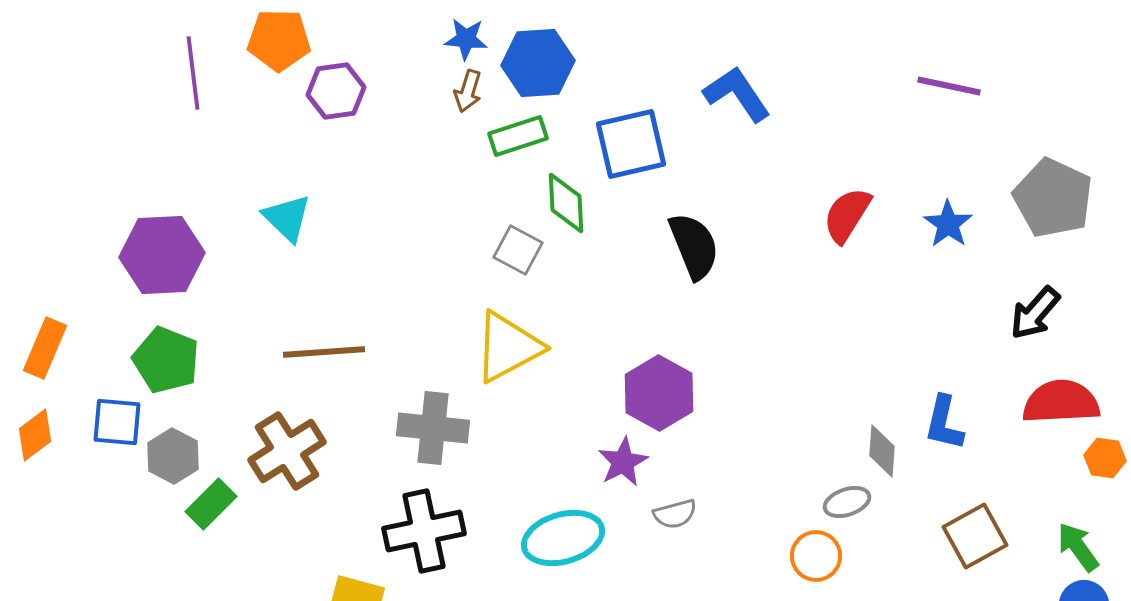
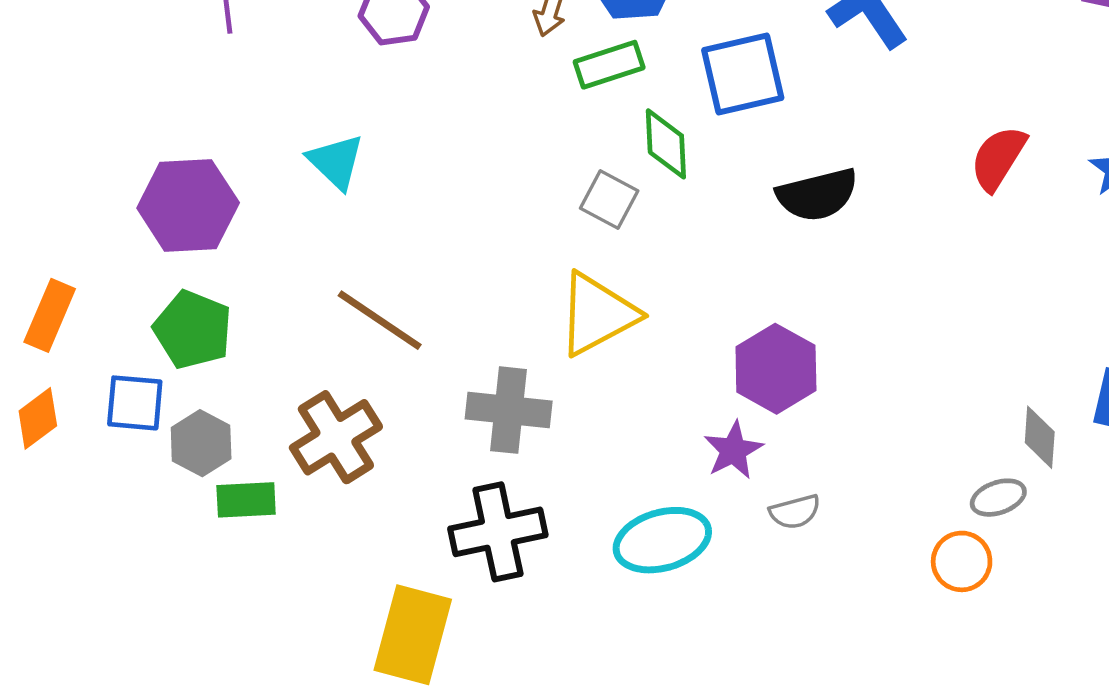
black semicircle: (694, 246) -> (817, 195), turned 98
brown line: (324, 352) -> (380, 320), turned 38
green rectangle: (211, 504) -> (246, 500), turned 42

